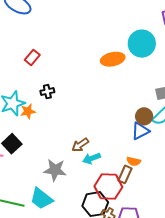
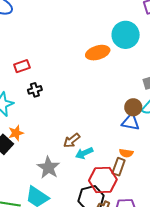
red rectangle: (32, 57) -> (22, 66), moved, turned 35
orange star: (28, 111) -> (16, 133), moved
blue triangle: (140, 131) -> (131, 122), turned 42
gray star: (55, 170) -> (48, 167), turned 30

